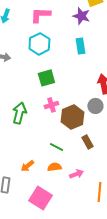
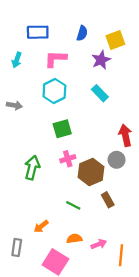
purple star: (81, 16) -> (101, 60), turned 30
cyan rectangle: (80, 46) -> (100, 93), turned -35
orange semicircle: (54, 167) -> (74, 239), moved
pink arrow: (76, 174) -> (99, 244), moved

